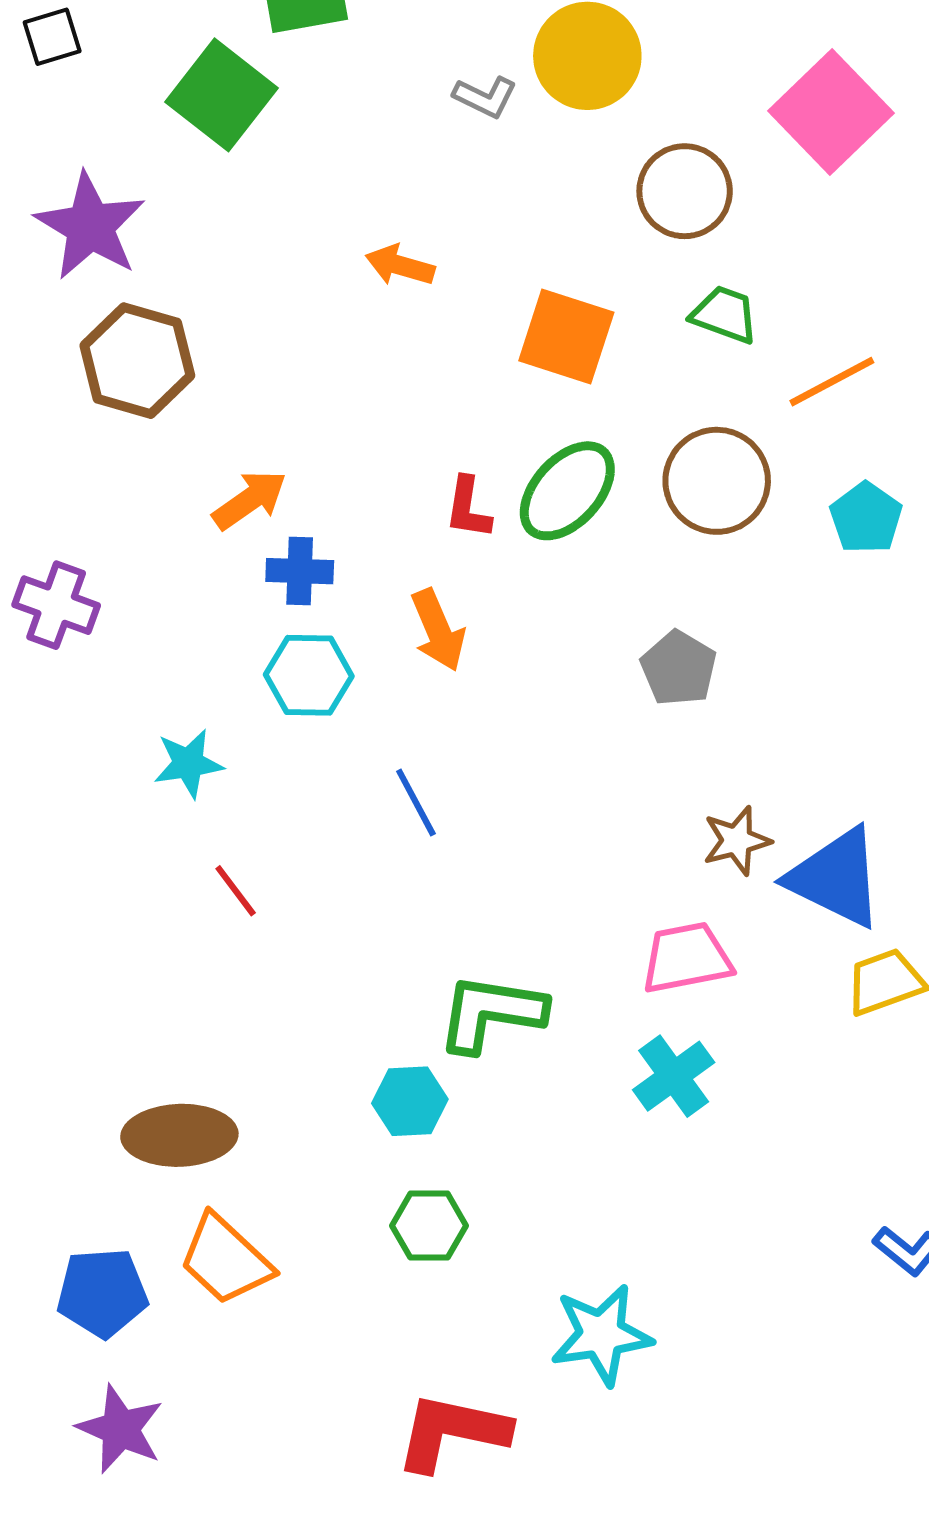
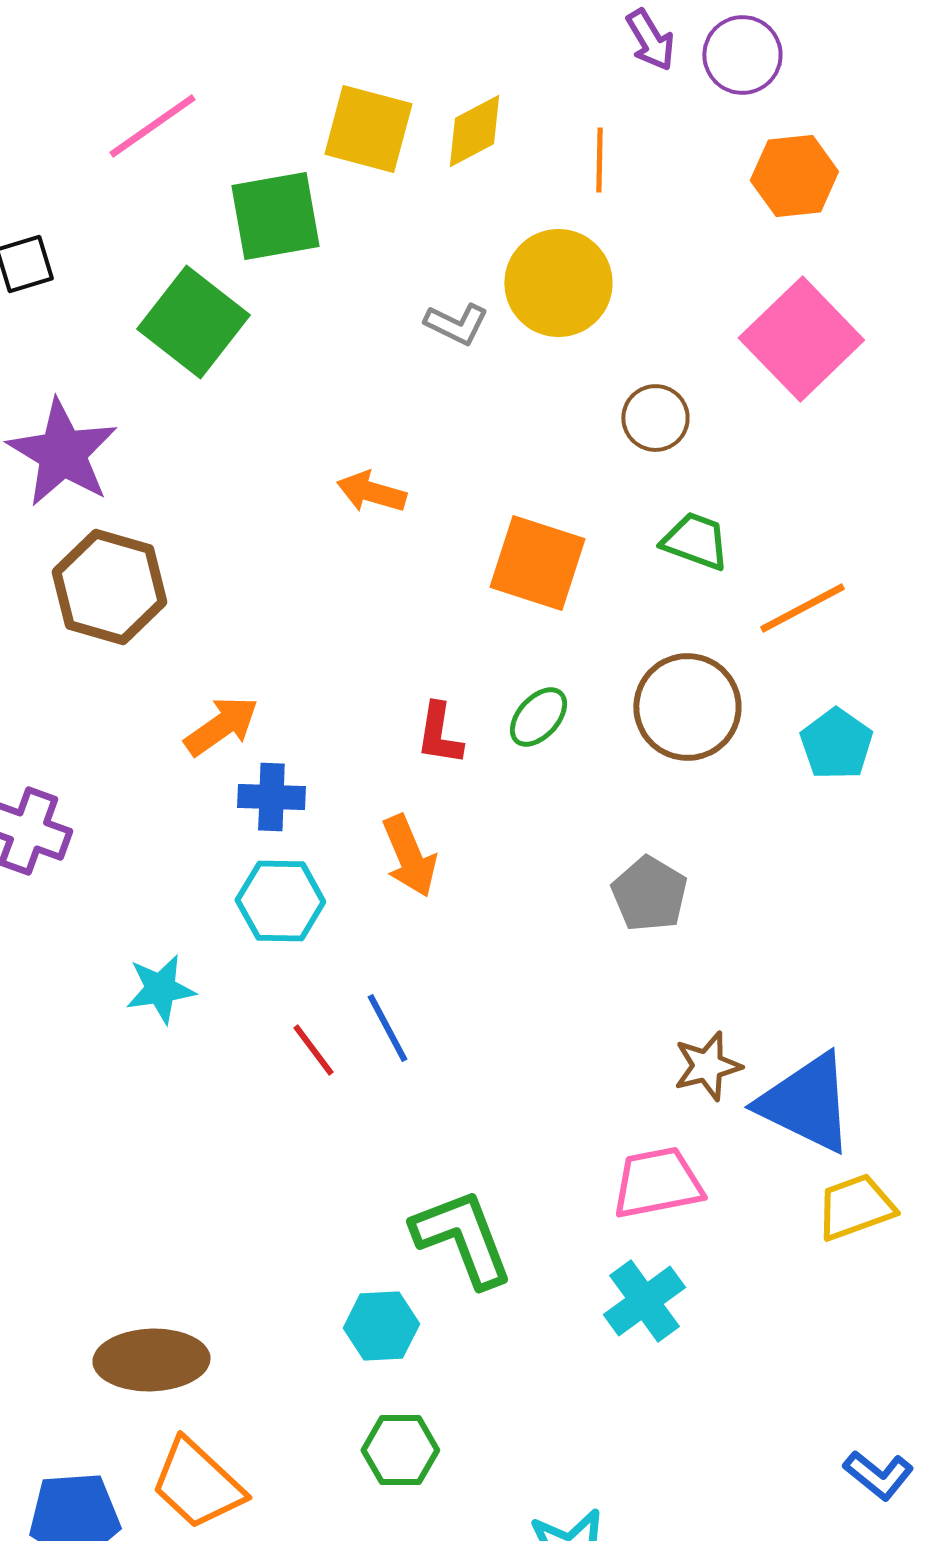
brown circle: (685, 191) -> (655, 418), size x0.7
green ellipse: (567, 491) -> (538, 717), size x0.6
red line: (236, 891) -> (313, 1050), moved
green L-shape: (491, 1013) -> (462, 1238), turned 60

